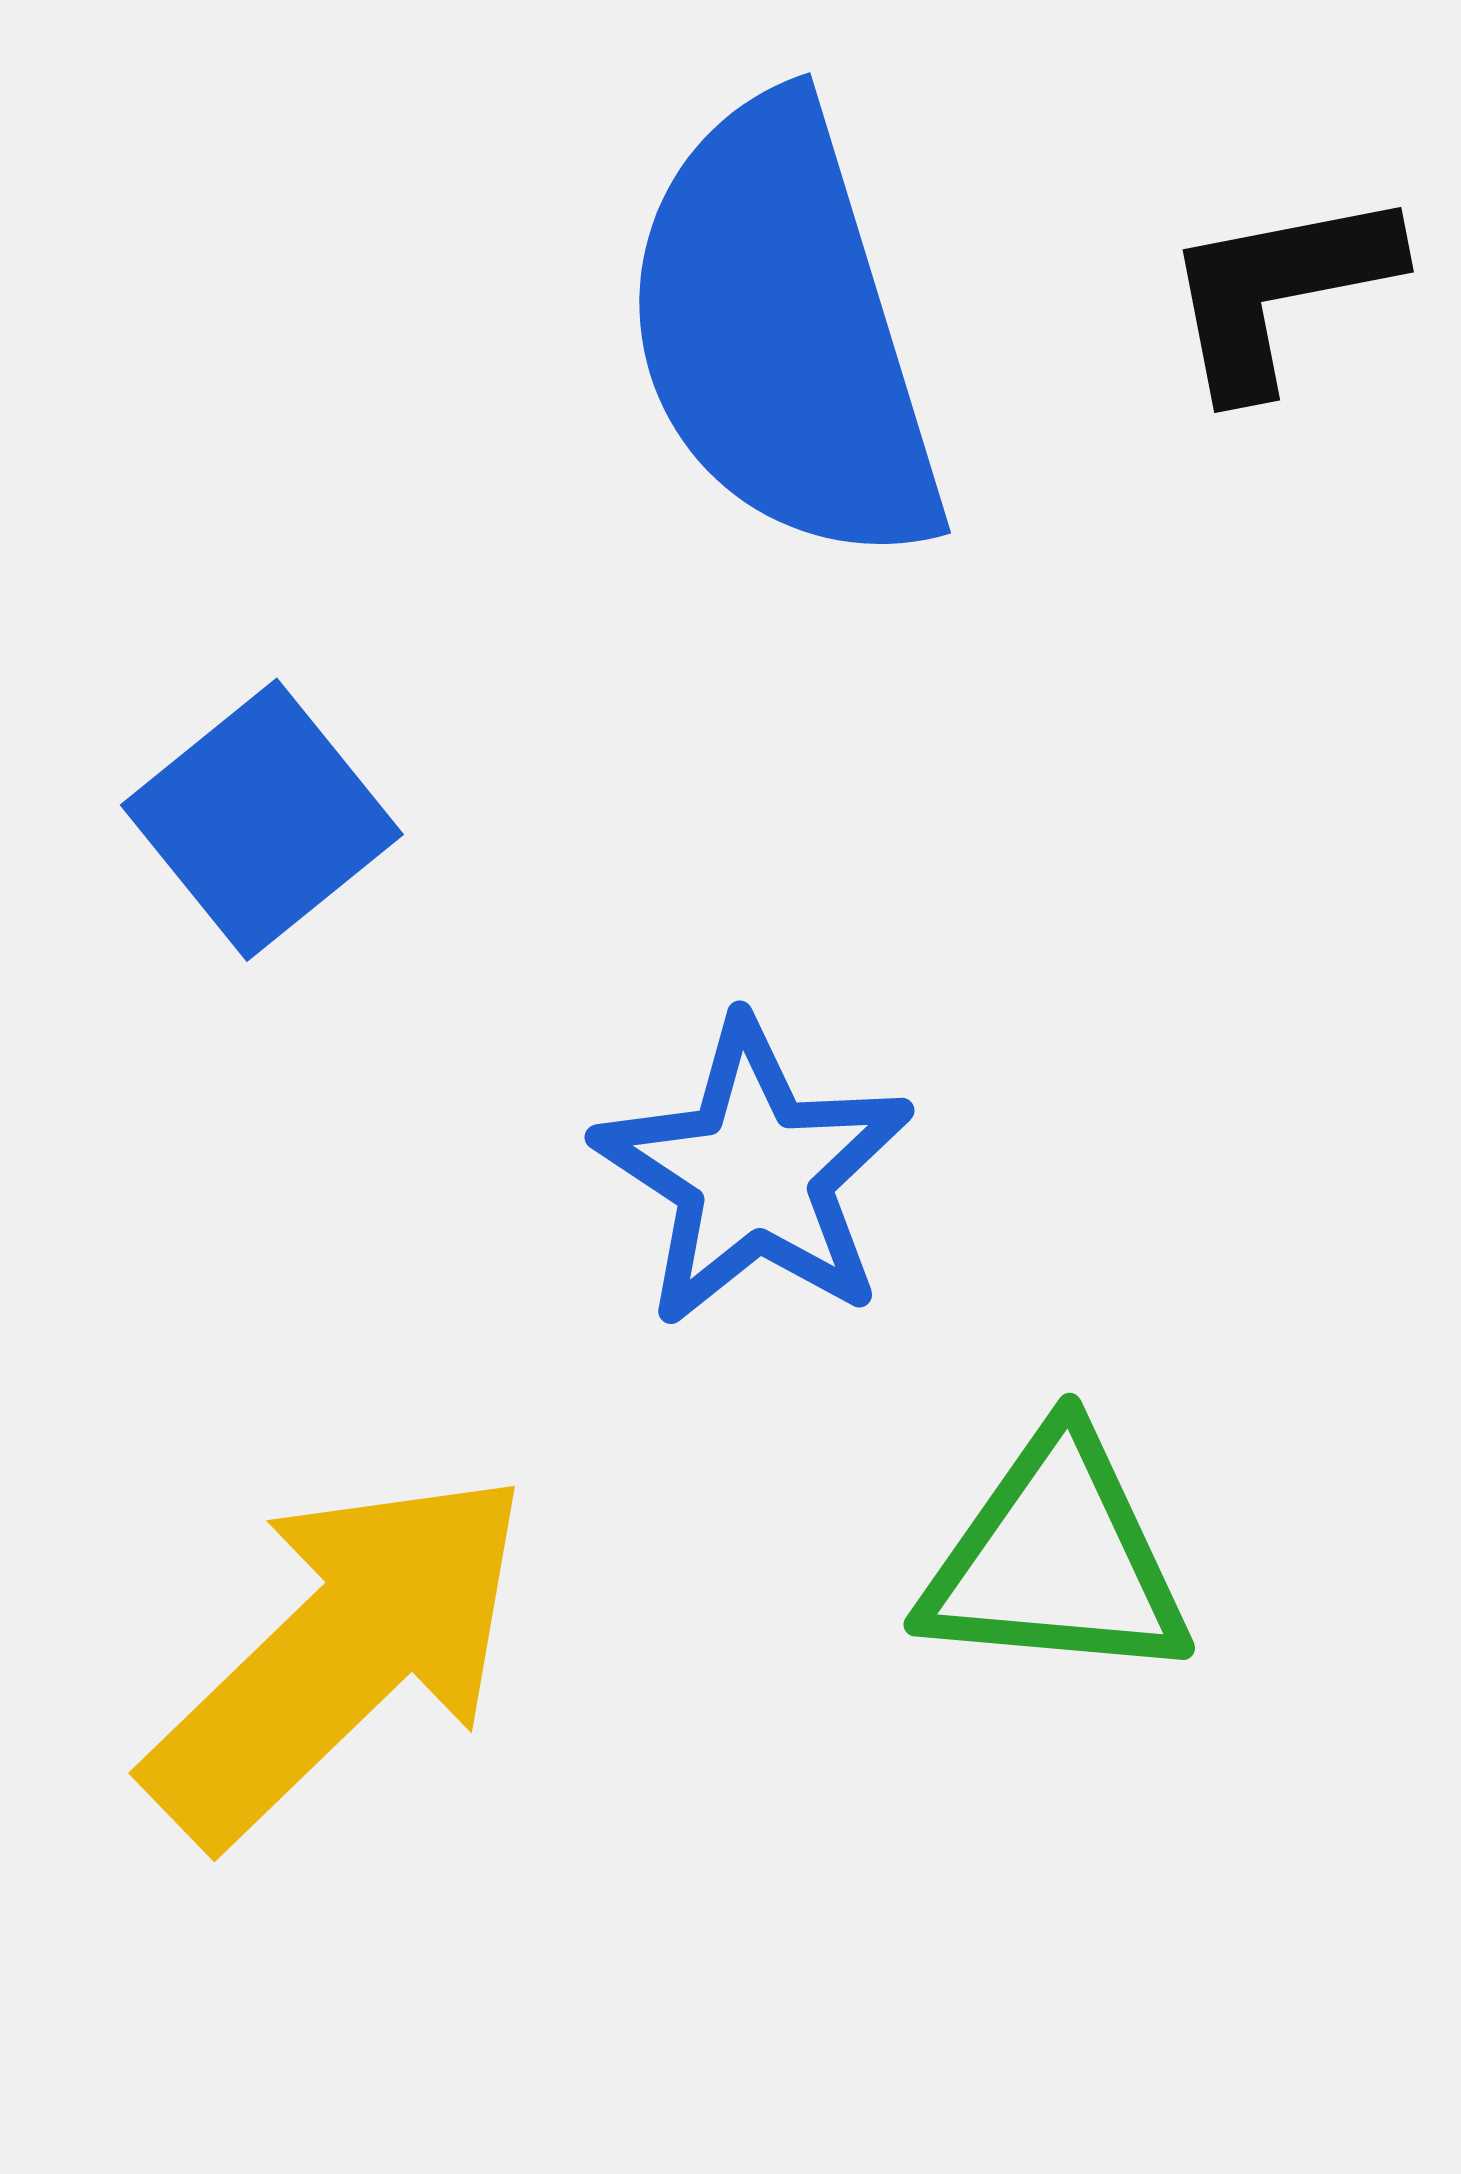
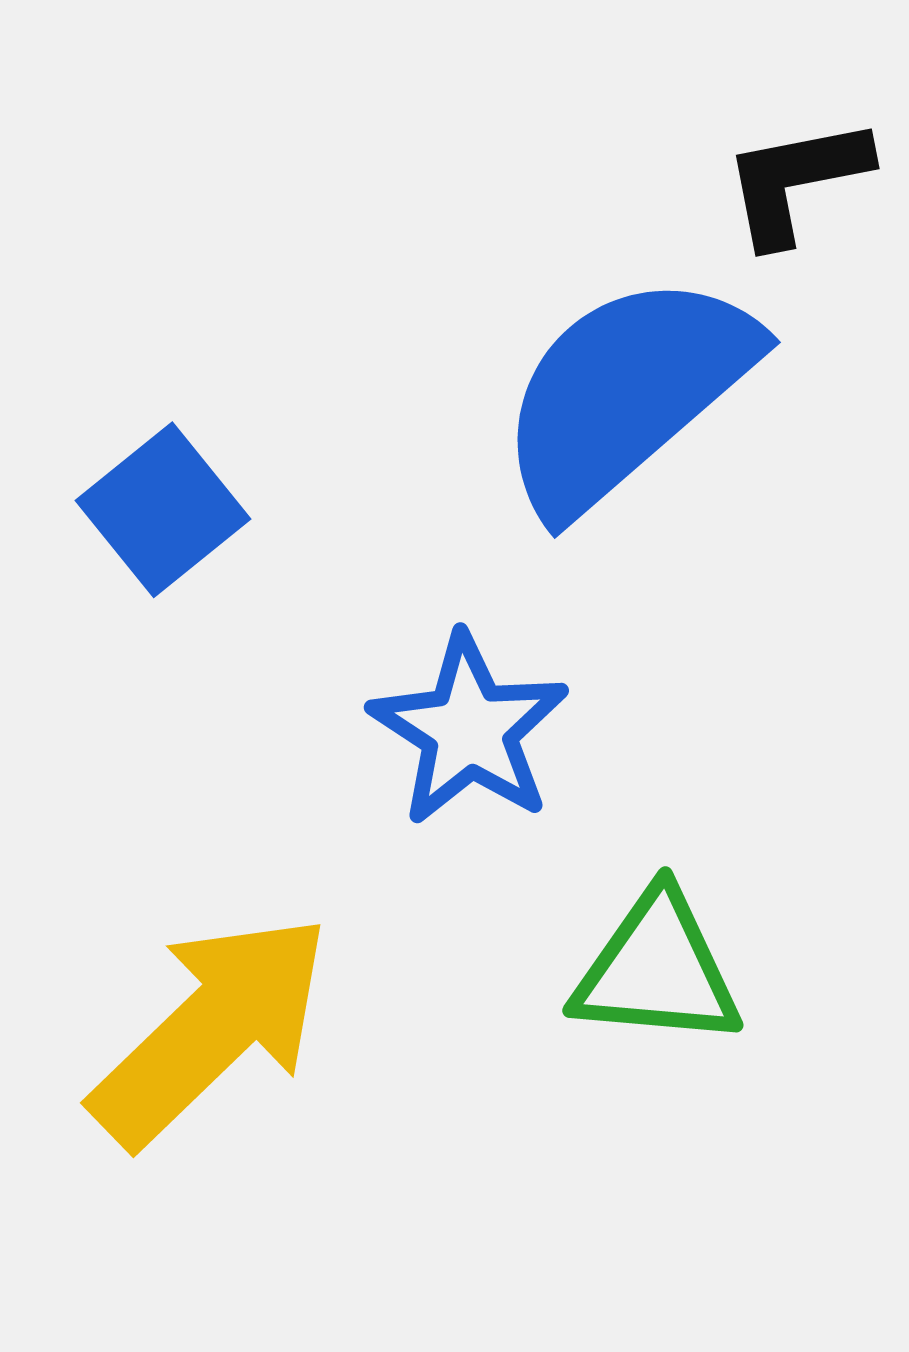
blue semicircle: (783, 333) -> (626, 393), moved, turned 66

